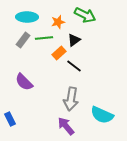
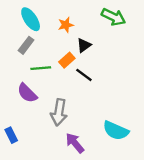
green arrow: (85, 15) -> (113, 17), moved
cyan ellipse: (27, 17) -> (31, 19), turned 55
green line: (44, 38) -> (41, 68), moved
gray arrow: (71, 99) -> (59, 112), moved

